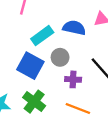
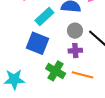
gray circle: (60, 57) -> (75, 31), moved
green cross: (34, 102) -> (56, 71), moved

